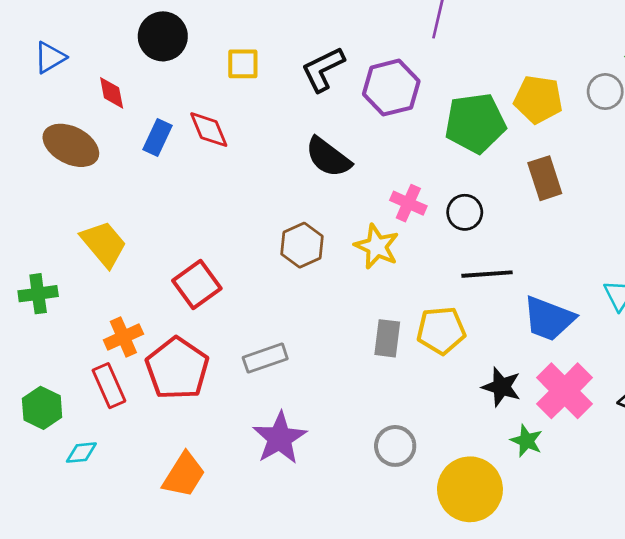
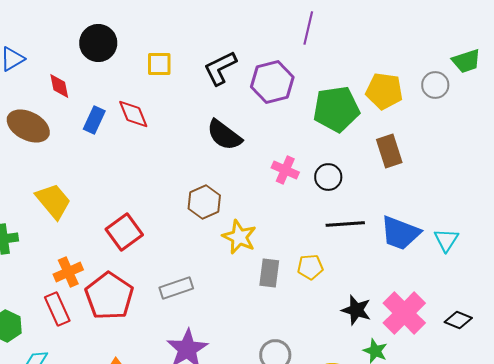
yellow star: (377, 246) -> (239, 237), moved
blue trapezoid: (549, 319) -> (400, 233), moved
yellow pentagon: (441, 330) -> (310, 267), size x0.7

